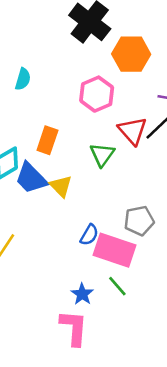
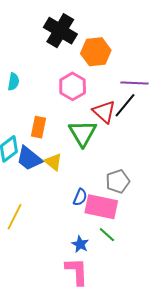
green triangle: (102, 155) -> (83, 133), size x1.4

